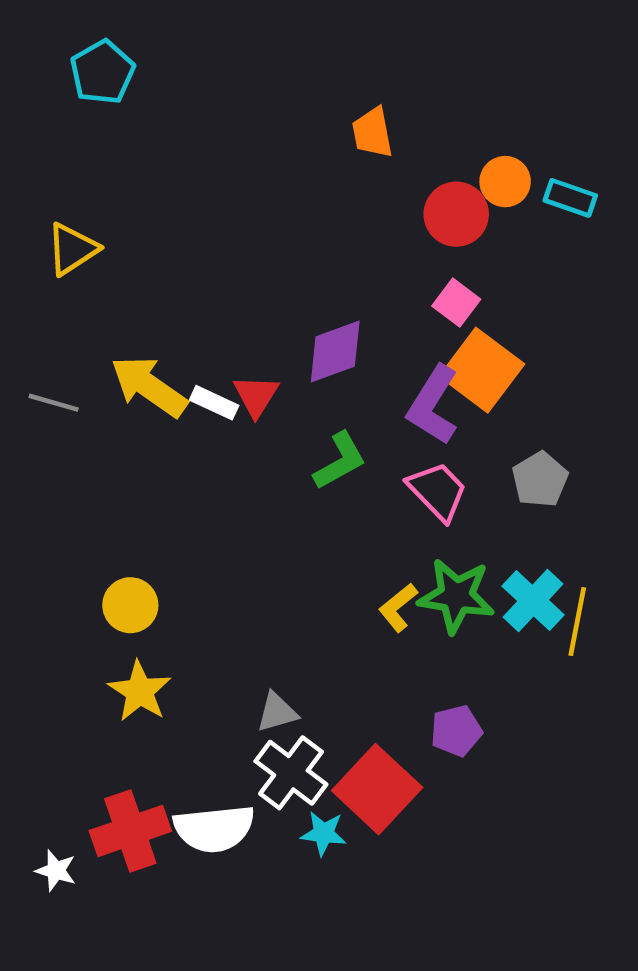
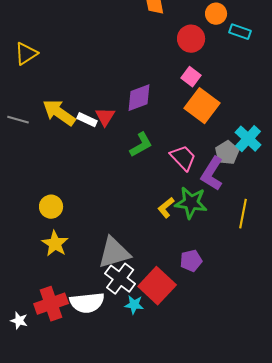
orange circle: (505, 182) -> (216, 14), moved
purple L-shape: (433, 405) -> (212, 174), moved
cyan cross: (533, 601) -> (248, 139), moved
gray triangle: (277, 712) -> (114, 253), size x1.8

